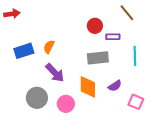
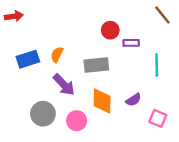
brown line: (127, 13) -> (162, 15), moved
gray rectangle: (98, 58) -> (96, 65), moved

